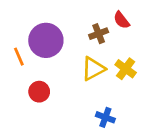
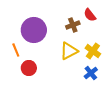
orange line: (19, 57) -> (16, 50), moved
blue cross: (105, 117) -> (91, 73), moved, turned 32

